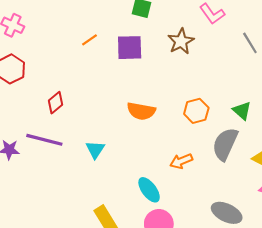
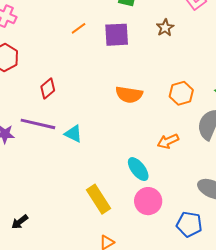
brown star: (181, 41) -> (165, 28), size x0.7
cyan triangle: (95, 150) -> (73, 134), moved, turned -36

